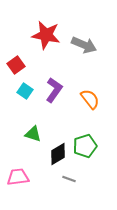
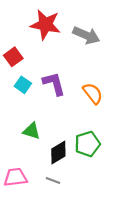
purple L-shape: (54, 90) -> (54, 84), turned -50
gray line: (69, 179) -> (53, 180), moved

